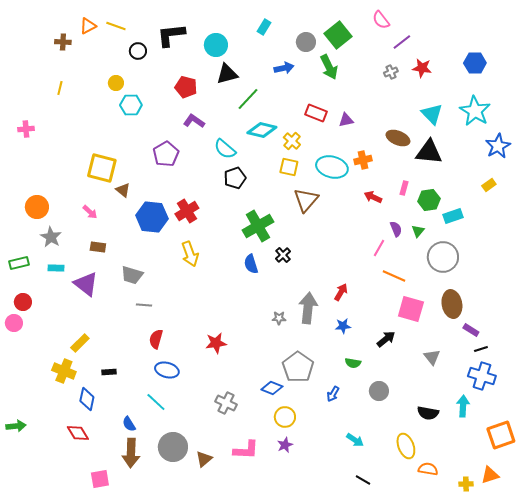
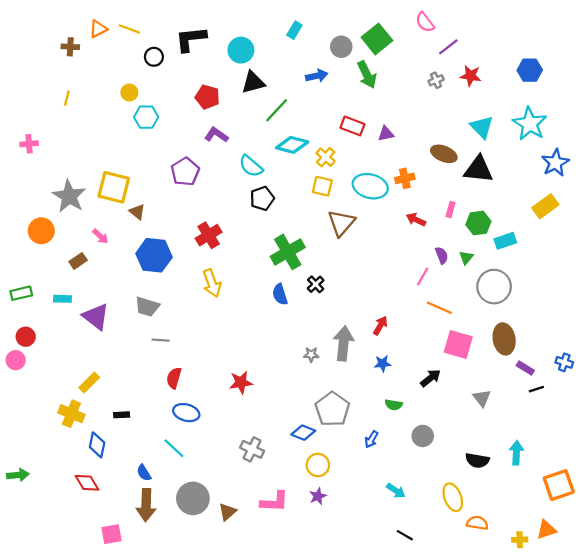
yellow rectangle: (489, 185) -> (545, 206), size x1.6
blue hexagon: (152, 217) -> (154, 255), moved
gray star: (51, 237) -> (69, 196), moved, size x1.4
brown rectangle: (98, 247) -> (78, 261), moved, turned -42
blue cross: (482, 376) -> (564, 362), moved, size x0.6

